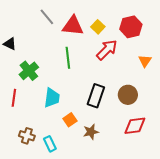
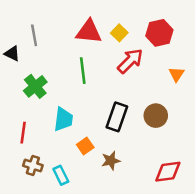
gray line: (47, 17) -> (34, 35), moved, turned 30
red line: (14, 98) -> (23, 133), moved
red diamond: (135, 126) -> (168, 172), moved

